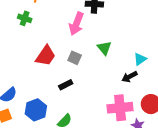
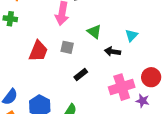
black arrow: (129, 77) -> (112, 52), moved, turned 49
black rectangle: (66, 85) -> (81, 75), moved

